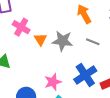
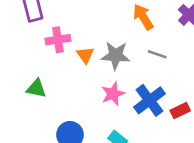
pink cross: (21, 27) -> (58, 40), turned -36
pink star: (53, 82) -> (113, 94), moved

